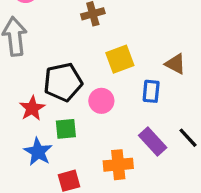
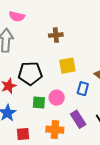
pink circle: (101, 101) -> (57, 98), moved
green square: (66, 129) -> (39, 103), moved

